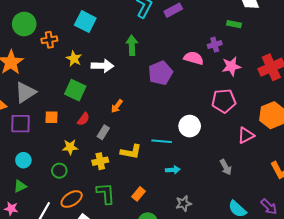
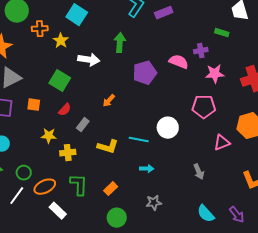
yellow star: (74, 59) -> (61, 41), moved
orange arrow: (117, 106) -> (109, 101), moved
yellow cross: (100, 161) -> (68, 153), moved
green circle: (59, 171) -> (24, 173), moved

